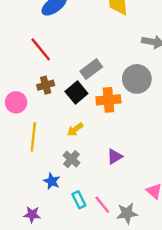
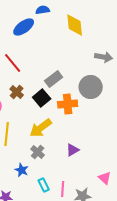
brown cross: (46, 85) -> (17, 92), turned -32
yellow arrow: (75, 129) -> (41, 128), size x1.6
pink line: (102, 205) -> (63, 189), turned 42

